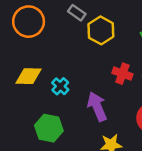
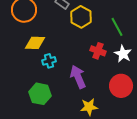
yellow diamond: (29, 76) -> (35, 43), moved
cyan cross: (60, 86) -> (49, 61), turned 32

